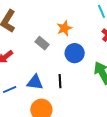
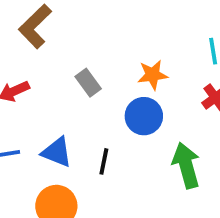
orange star: (64, 28) -> (153, 75), moved

